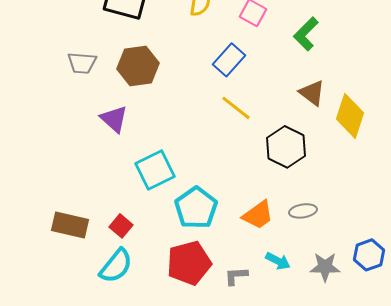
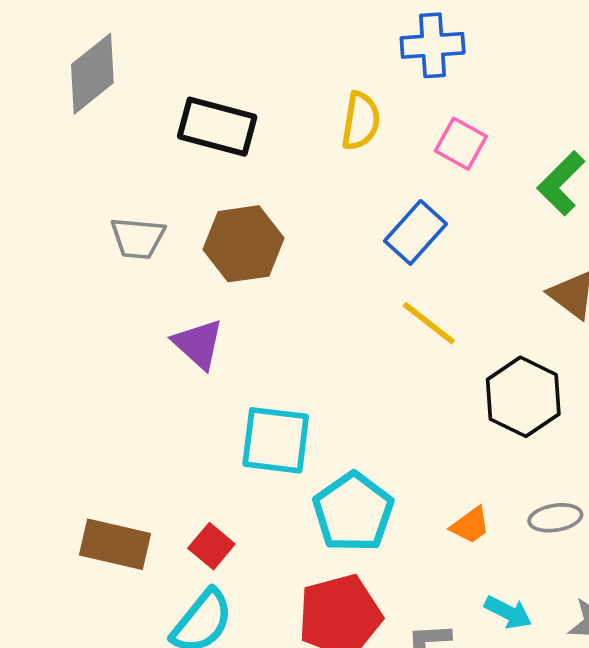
cyan square: (155, 170) -> (276, 440), turned 33
orange trapezoid: (258, 215) -> (470, 525), size x0.7

